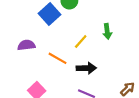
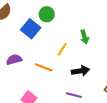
black arrow: (86, 68) -> (80, 71), moved

